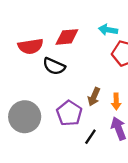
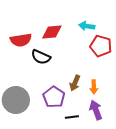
black line: (90, 137) -> (72, 117), turned 48

